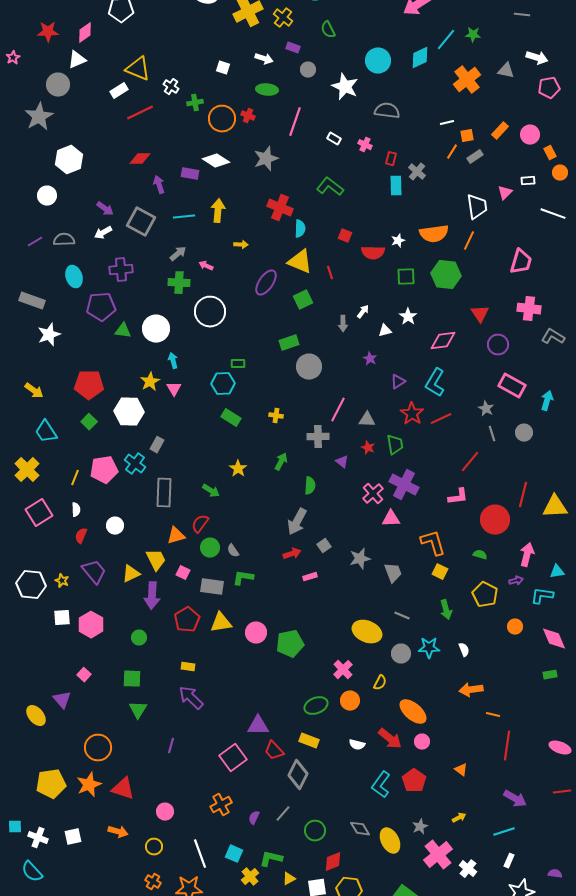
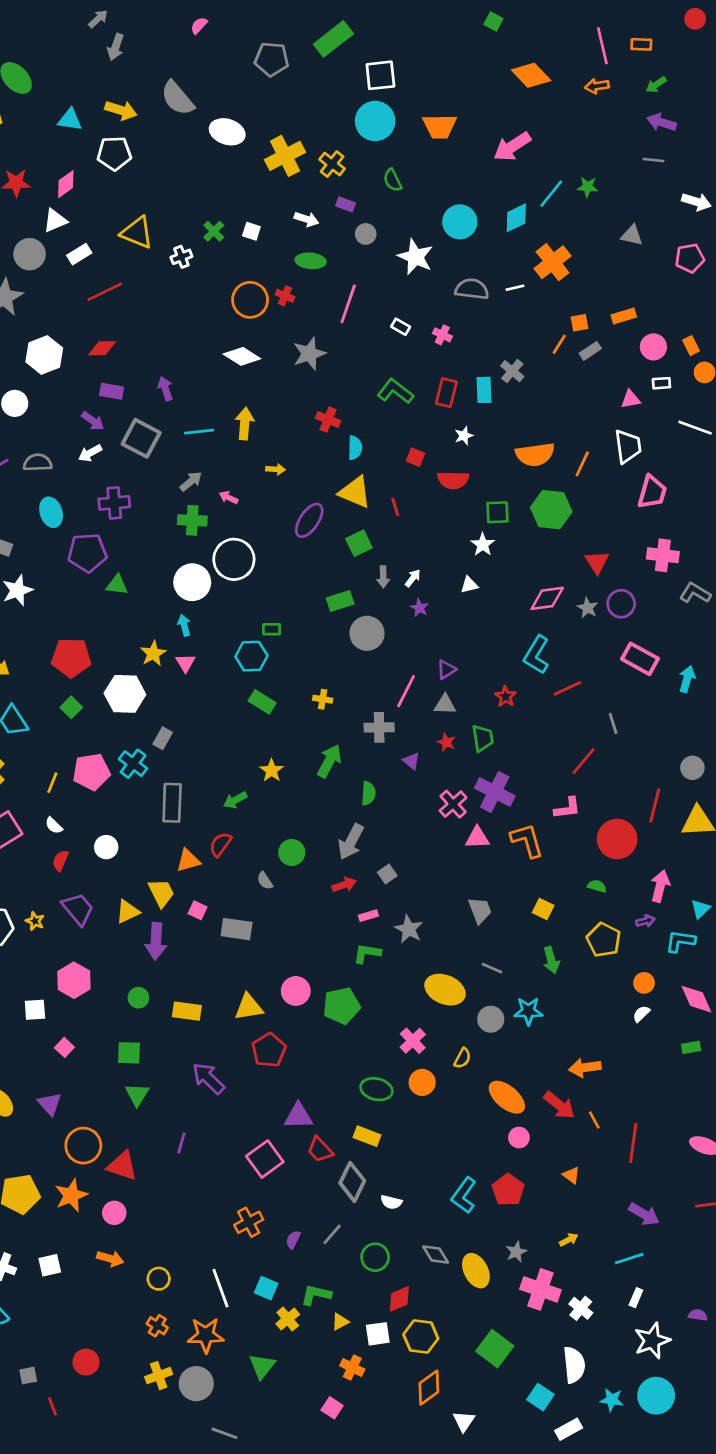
white arrow: (537, 58) -> (696, 202), moved
orange cross: (467, 80) -> (553, 262), moved
white cross: (171, 87) -> (181, 257), turned 35
white rectangle: (119, 91) -> (79, 254), moved
green cross: (195, 103) -> (214, 231), moved, turned -35
red line: (140, 113) -> (105, 292), moved
white line: (447, 123) -> (515, 288), moved
orange rectangle: (500, 131) -> (624, 316), turned 30
pink circle: (530, 135) -> (653, 347), moved
red diamond: (140, 159) -> (102, 348), moved
red rectangle: (391, 159) -> (446, 393), moved, size x1.5
purple rectangle: (190, 174) -> (112, 391), moved
pink triangle: (505, 193) -> (631, 399), turned 35
white trapezoid: (477, 207) -> (628, 446), moved
red cross: (280, 208) -> (328, 420), size x0.7
white star: (398, 241) -> (464, 436), moved
white arrow: (363, 312) -> (413, 578), moved
white star: (408, 317) -> (483, 545), moved
gray arrow: (343, 324) -> (383, 577), moved
white circle: (156, 329) -> (192, 582), moved
purple star: (370, 359) -> (419, 608), moved
purple triangle: (398, 382) -> (446, 670), moved
gray star: (486, 409) -> (588, 608), moved
red star: (412, 414) -> (506, 697), size x0.7
red line: (441, 419) -> (567, 688), moved
gray circle: (524, 433) -> (692, 768), moved
green arrow: (281, 462) -> (329, 761), size x1.4
green arrow: (211, 491) -> (235, 800), turned 120
white semicircle: (76, 510) -> (54, 826), turned 136
orange L-shape: (433, 543) -> (527, 840), moved
green circle: (210, 548) -> (292, 852), moved
gray star: (360, 559) -> (409, 929), moved, turned -30
cyan triangle: (557, 572) -> (700, 909), turned -35
green L-shape: (243, 578) -> (367, 953), moved
white square: (62, 618) -> (35, 1010), moved
red pentagon: (187, 620) -> (269, 1050), moved
yellow triangle: (221, 623) -> (249, 1007), moved
white semicircle: (464, 650) -> (641, 1014), moved, turned -112
yellow rectangle: (188, 667) -> (187, 1011), moved, size x1.5
purple triangle: (62, 700) -> (50, 1104), moved
green ellipse: (316, 706) -> (376, 1089), turned 35
orange line: (493, 715) -> (594, 1120), moved, turned 48
red arrow: (390, 739) -> (559, 1105), moved
white semicircle: (357, 745) -> (391, 1202), moved
red triangle: (123, 789) -> (122, 1166), moved
pink circle: (165, 812) -> (114, 1213), moved
pink cross: (438, 855) -> (540, 1289), turned -32

